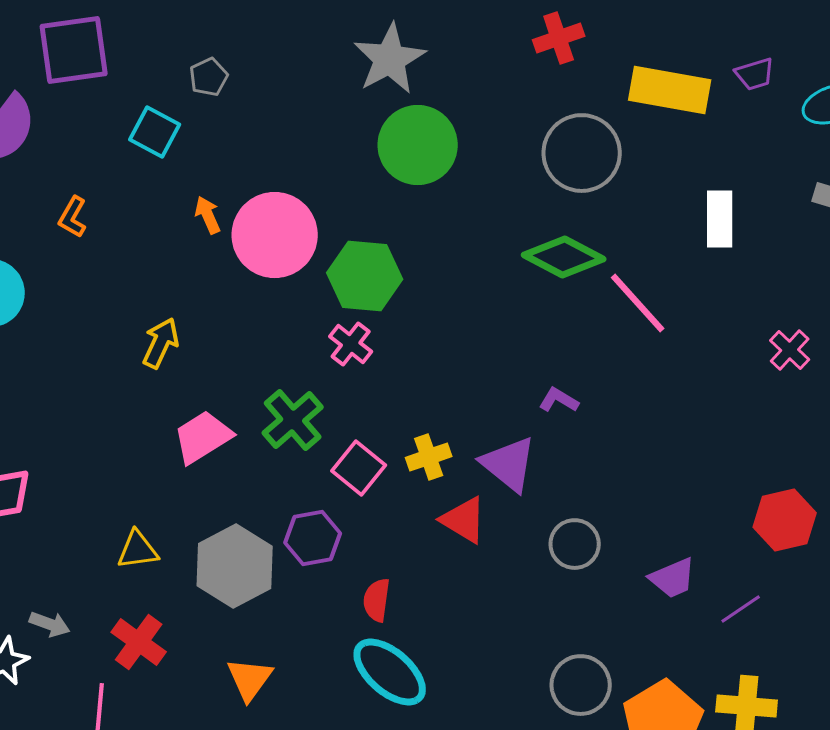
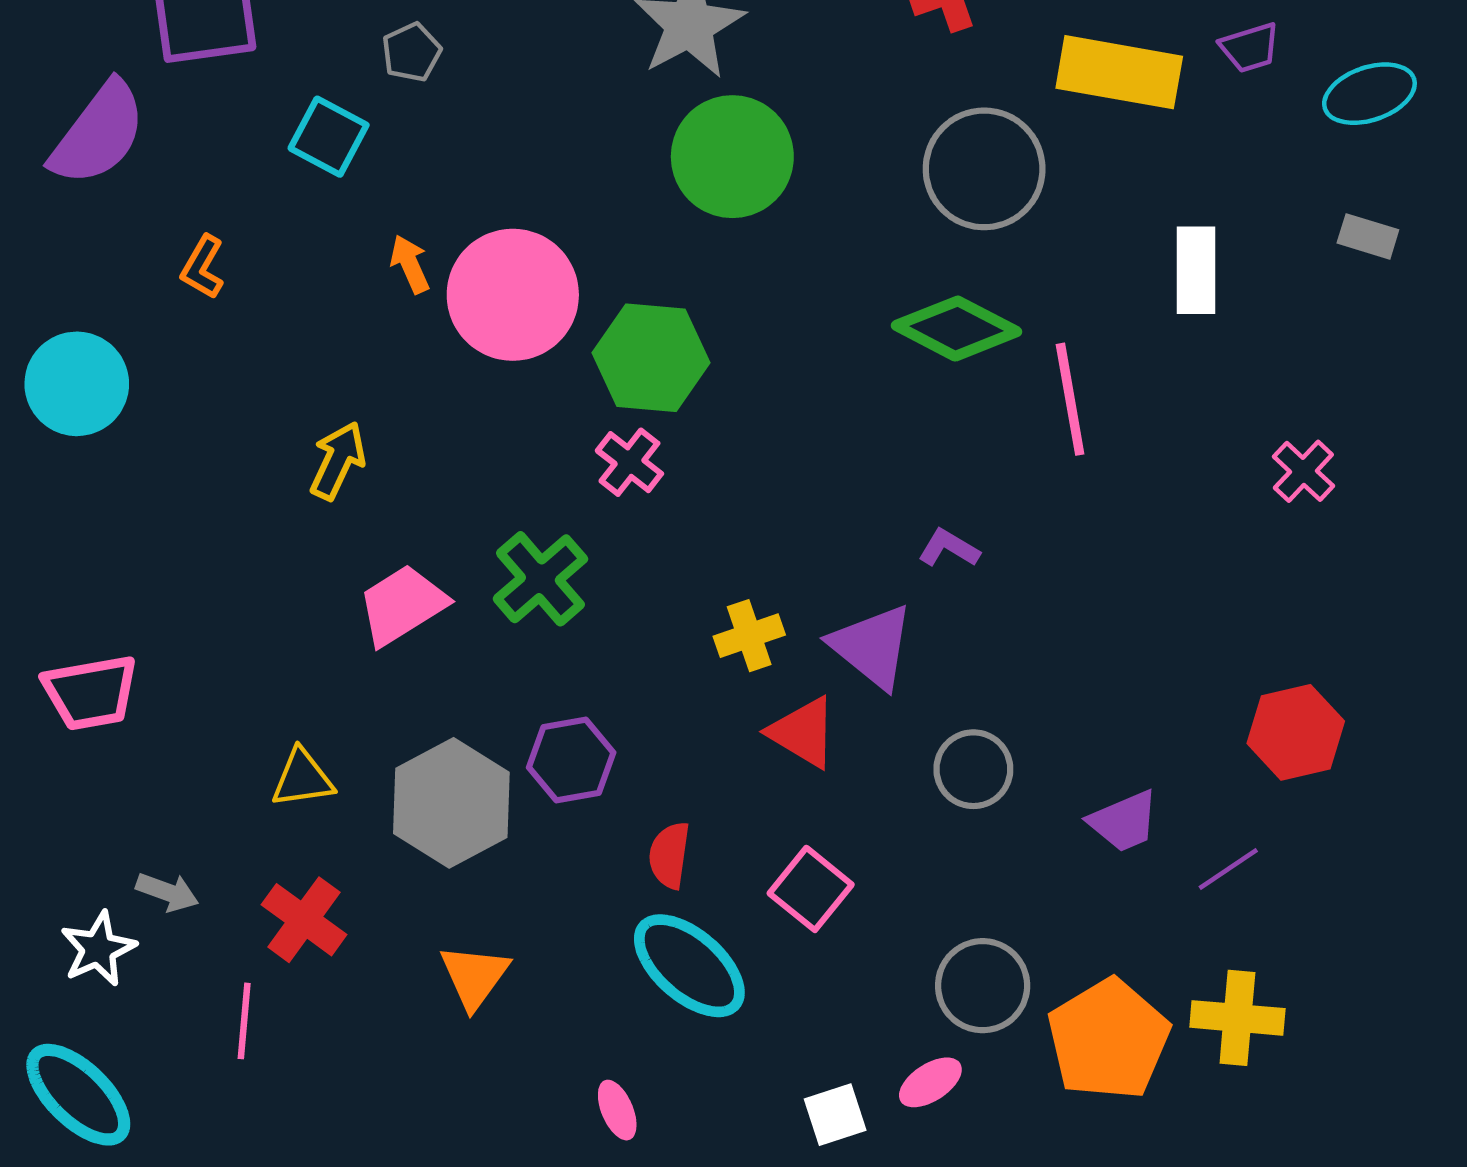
pink line: (638, 303) -> (1070, 399), turned 32
pink square: (359, 468) -> (811, 889), moved

